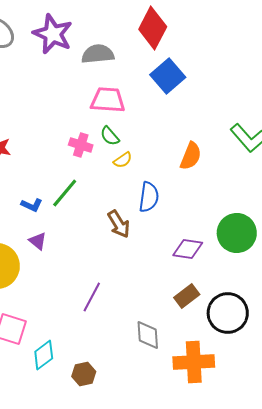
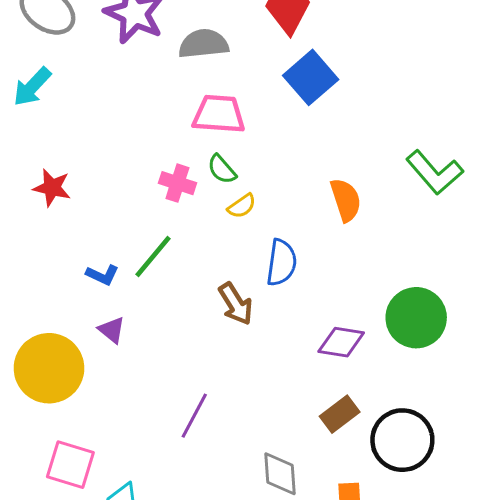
orange semicircle: (191, 156) -> (346, 200), turned -40

